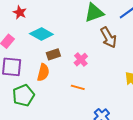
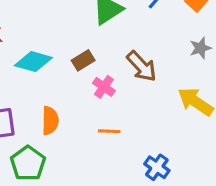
brown arrow: (108, 38) -> (142, 66), moved
brown rectangle: (53, 54) -> (83, 60), moved

